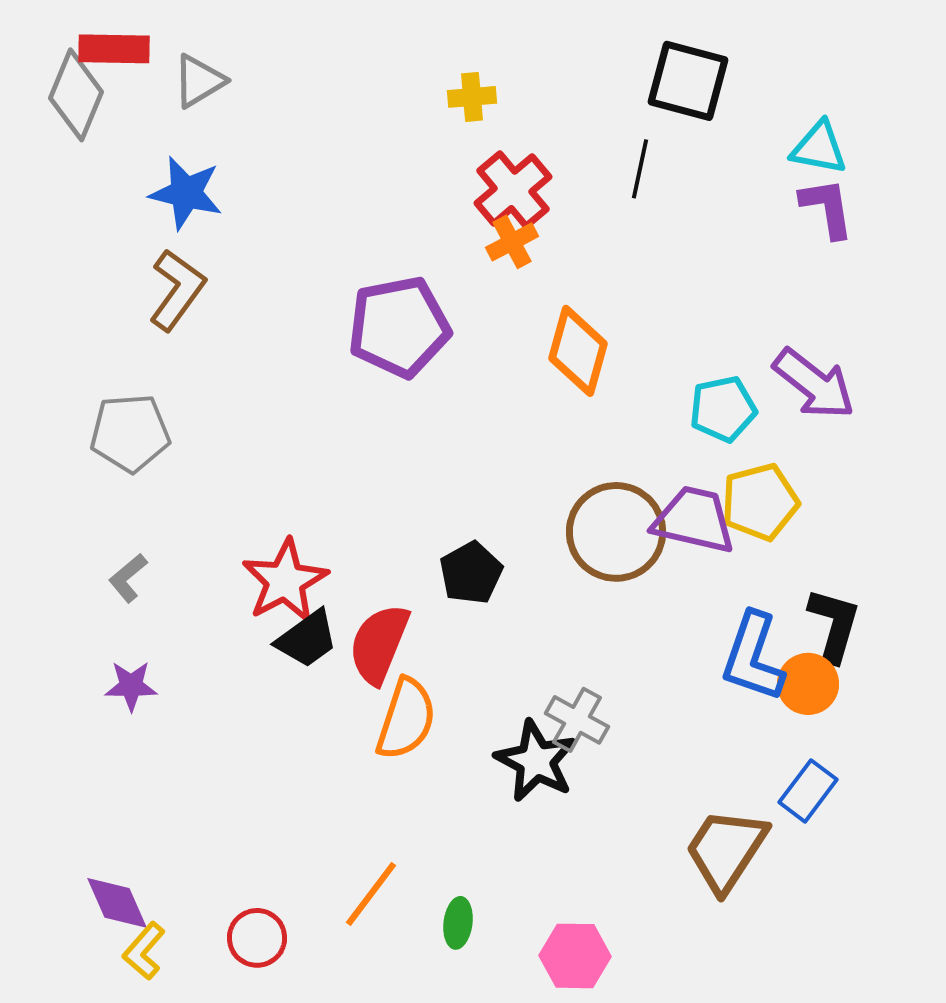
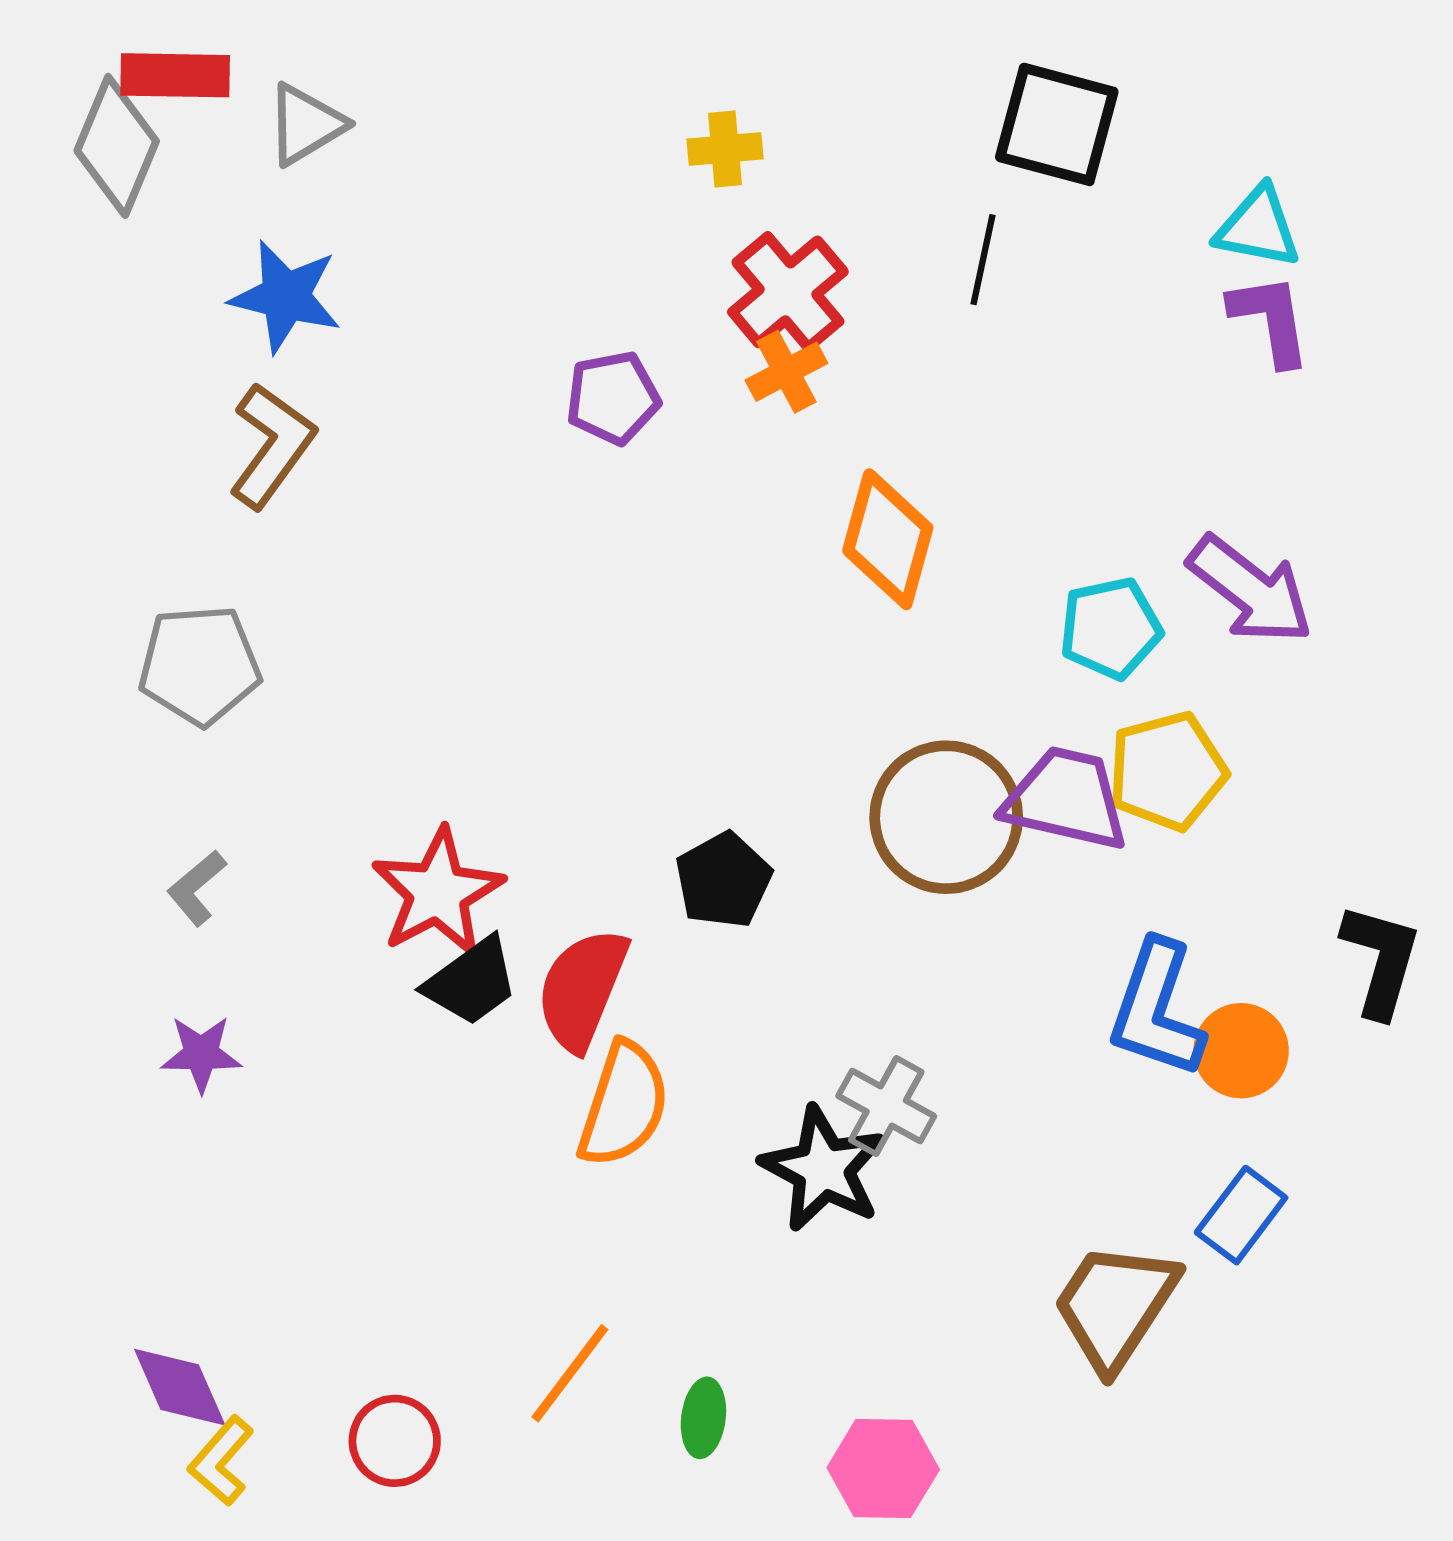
purple pentagon: (399, 327) -> (613, 398), moved, size x0.6
black L-shape: (834, 625) -> (1381, 960), moved

